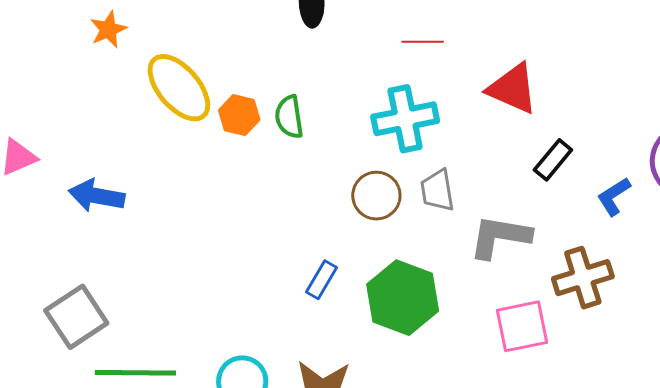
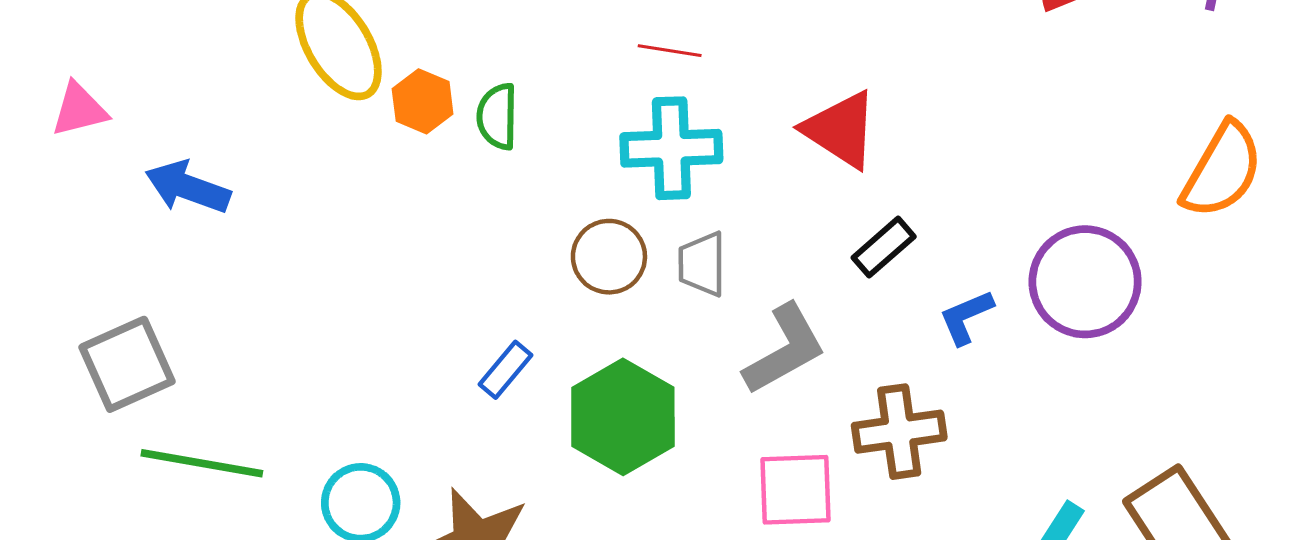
red line: (423, 42) -> (670, 51), moved
gray L-shape: (500, 237) -> (785, 349), turned 132

